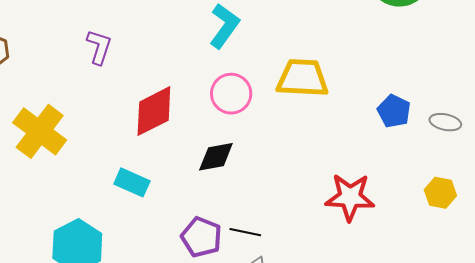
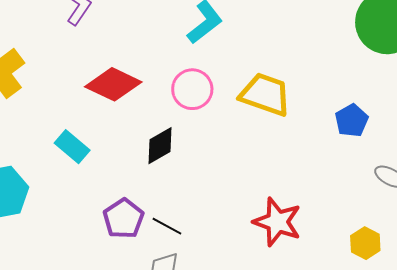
red diamond: (154, 111) -> (113, 84), turned 36
blue pentagon: (394, 111) -> (352, 120), moved
black diamond: (216, 157) -> (160, 146), turned -36

